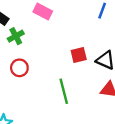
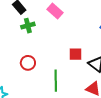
red circle: (19, 68) -> (28, 63), moved

